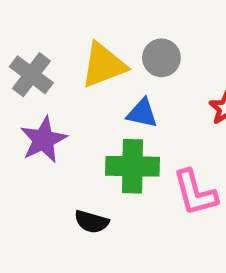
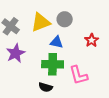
black semicircle: (92, 222) -> (46, 87), moved

